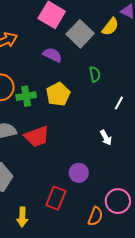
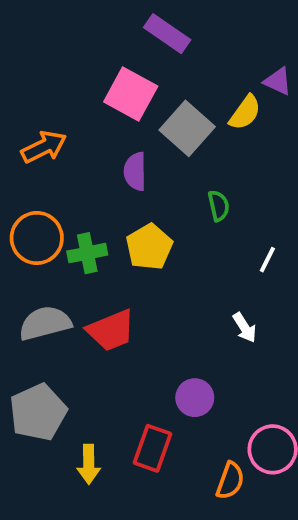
purple semicircle: (52, 55) -> (135, 171), turned -114
yellow arrow: (22, 217) -> (89, 464), moved

